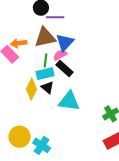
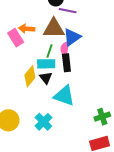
pink semicircle: (60, 55) -> (65, 49), turned -64
black rectangle: (65, 69) -> (66, 63), turned 30
cyan cross: (42, 145) -> (43, 122), moved

